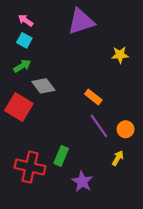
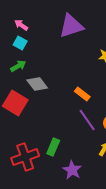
red cross: (30, 167) -> (25, 157), turned -32

